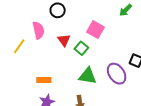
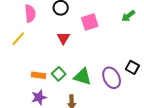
pink semicircle: (38, 30) -> (30, 13), moved
pink square: (96, 30) -> (90, 22), moved, turned 36
green square: (81, 48) -> (59, 74), moved

